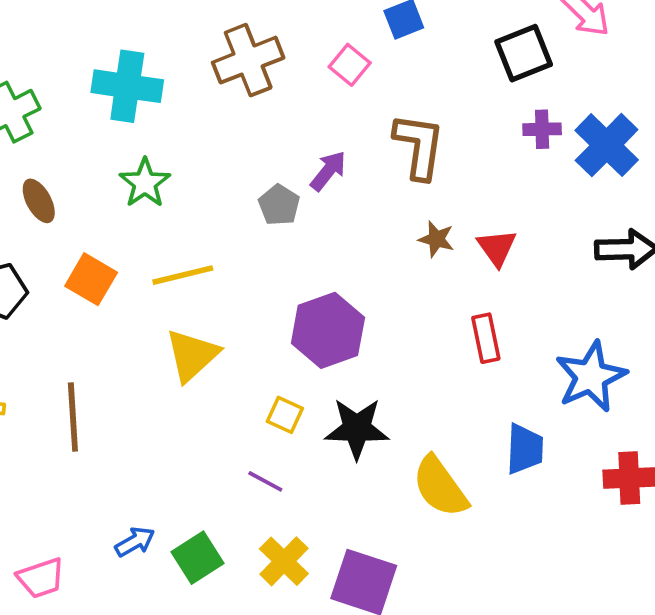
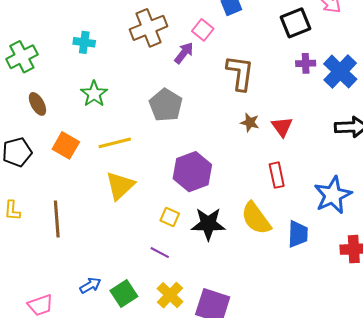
cyan cross: (127, 86) -> (84, 42), size x0.6
purple arrow: (328, 171) -> (184, 53), moved
gray pentagon: (279, 205) -> (166, 105), size x1.5
yellow semicircle: (440, 487) -> (256, 218), moved

